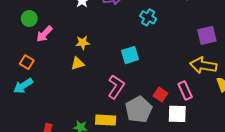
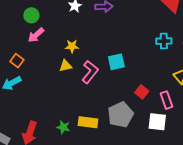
cyan cross: (148, 17) -> (164, 41), moved, turned -35
green circle: (29, 18) -> (31, 15), moved
pink L-shape: (116, 87) -> (90, 72), moved
red square: (160, 94) -> (142, 92), moved

